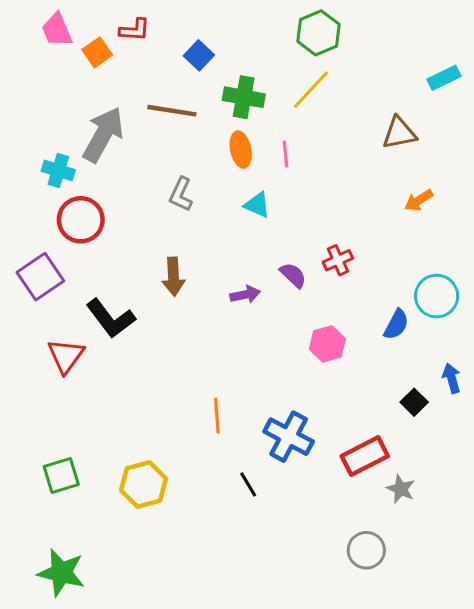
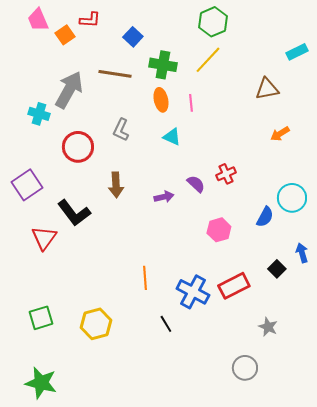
red circle: (81, 220) -> (78, 147), moved
red rectangle: (365, 456) -> (234, 286), moved

